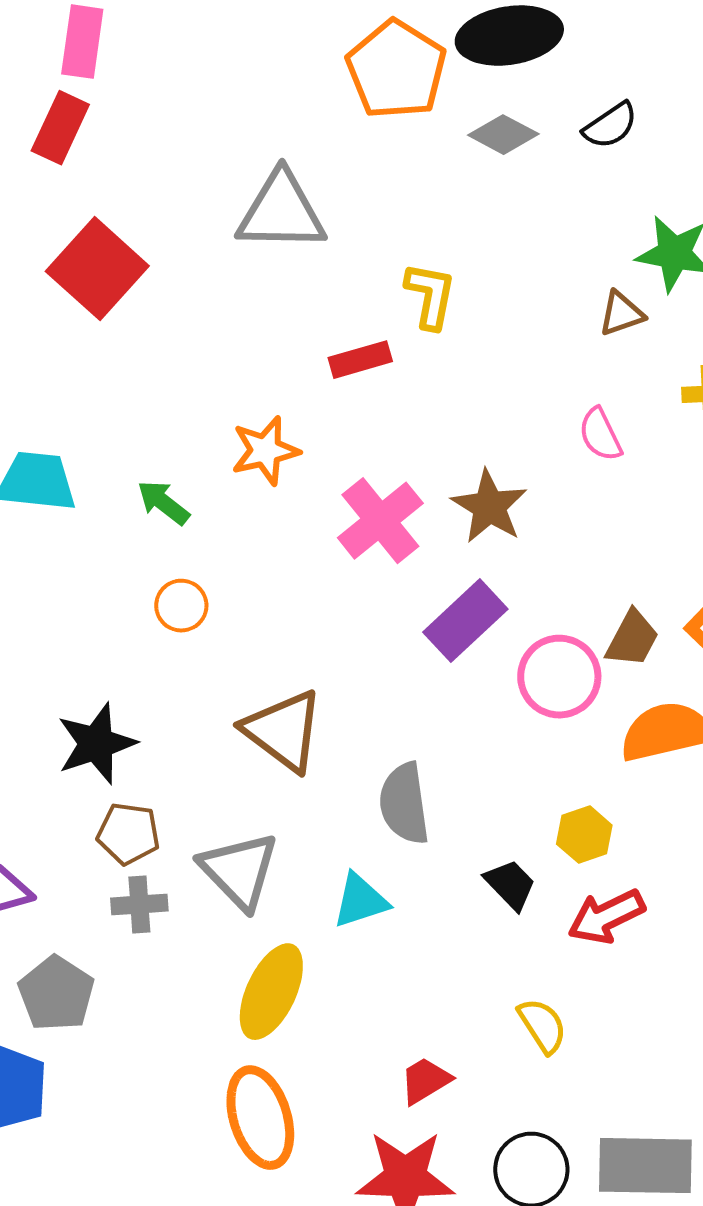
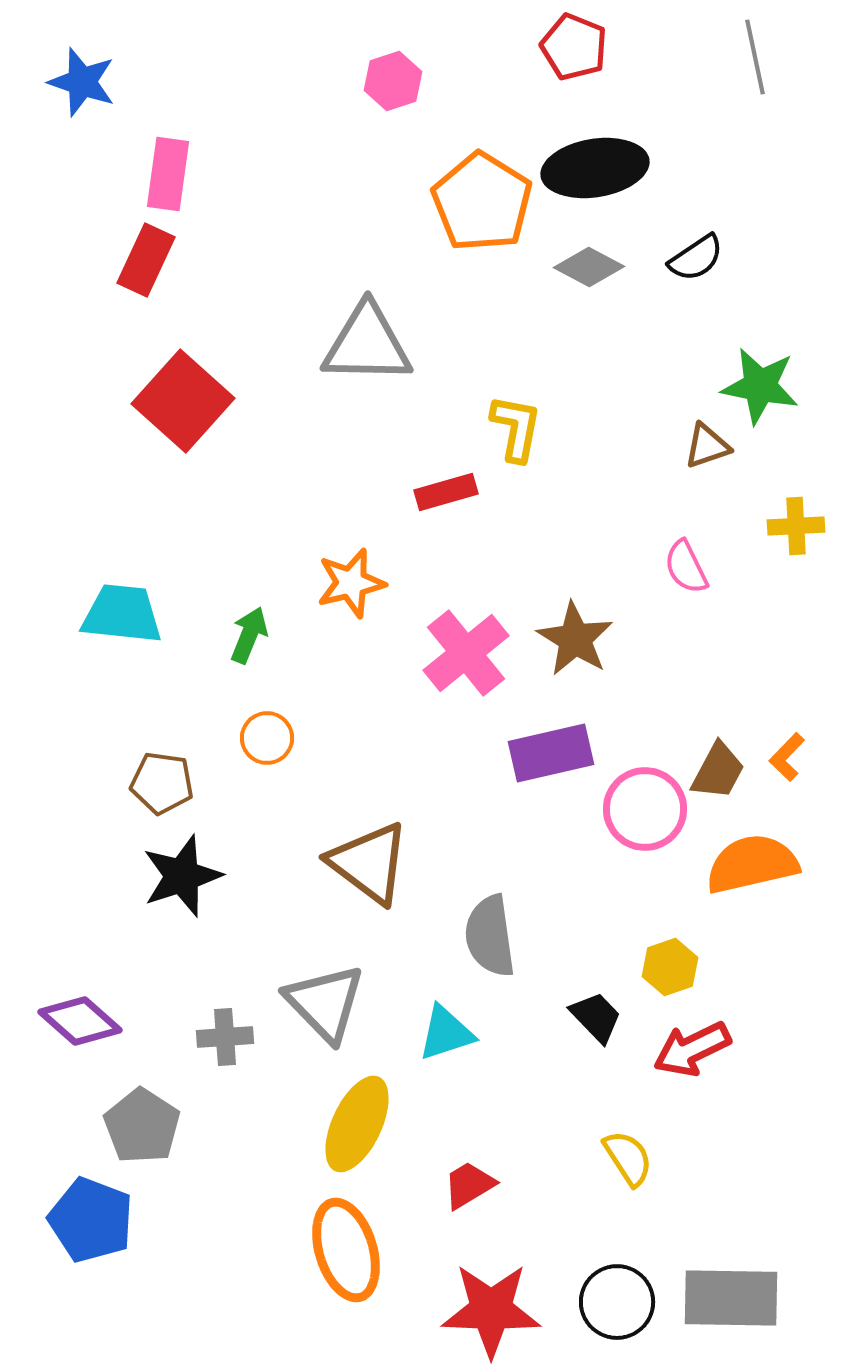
green arrow: (163, 503) -> (249, 635), turned 74
purple rectangle: (465, 621) -> (551, 753), turned 30
brown pentagon: (128, 834) -> (162, 783), moved
red trapezoid: (425, 1081) -> (469, 1185), moved

